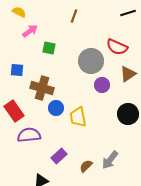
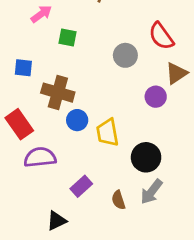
red semicircle: (117, 47) -> (161, 36), turned 30
gray circle: (91, 61) -> (125, 55), size x0.7
purple circle: (102, 85) -> (156, 97), moved
black circle: (128, 114) -> (146, 157), moved
brown semicircle: (86, 166) -> (118, 200), turned -64

